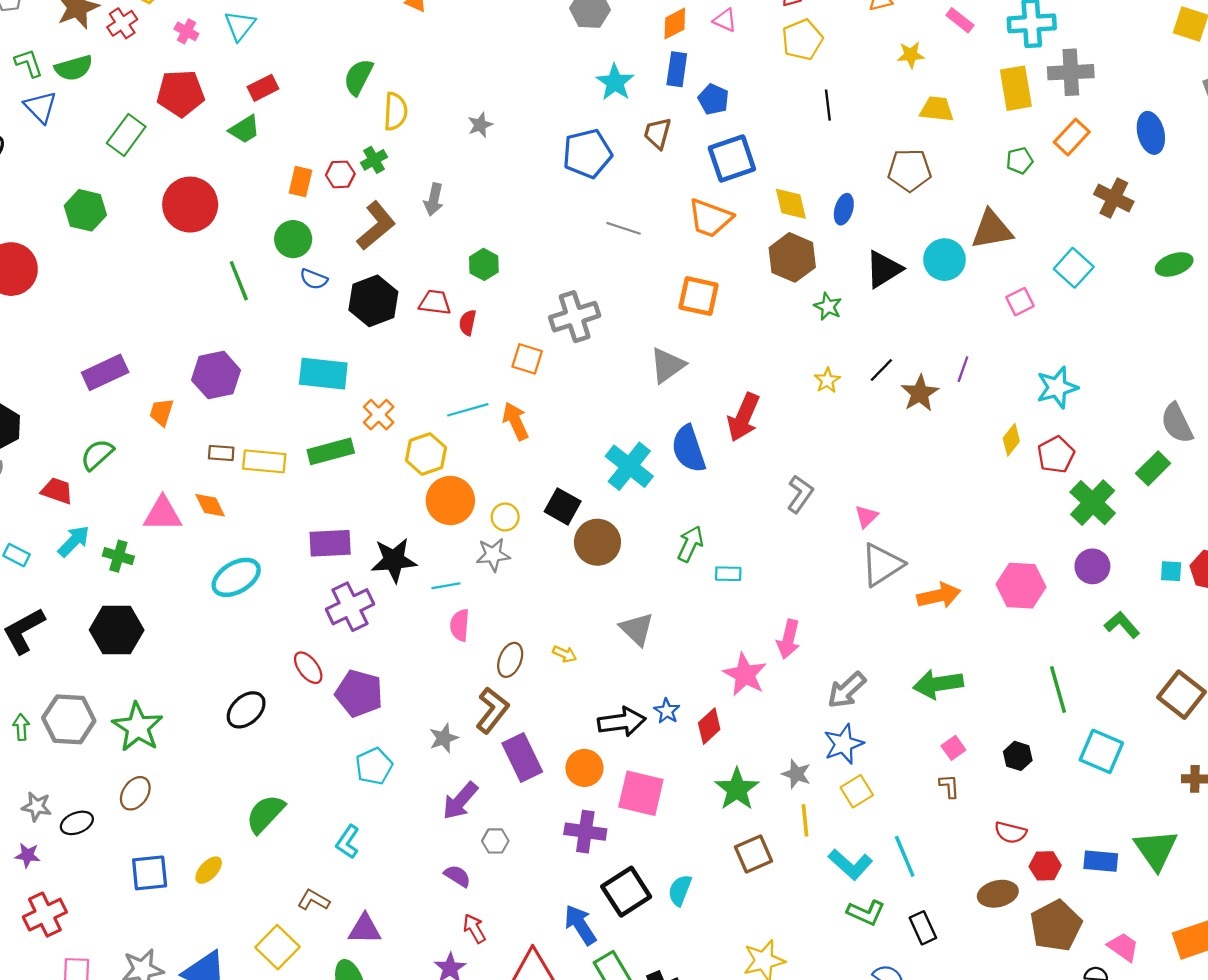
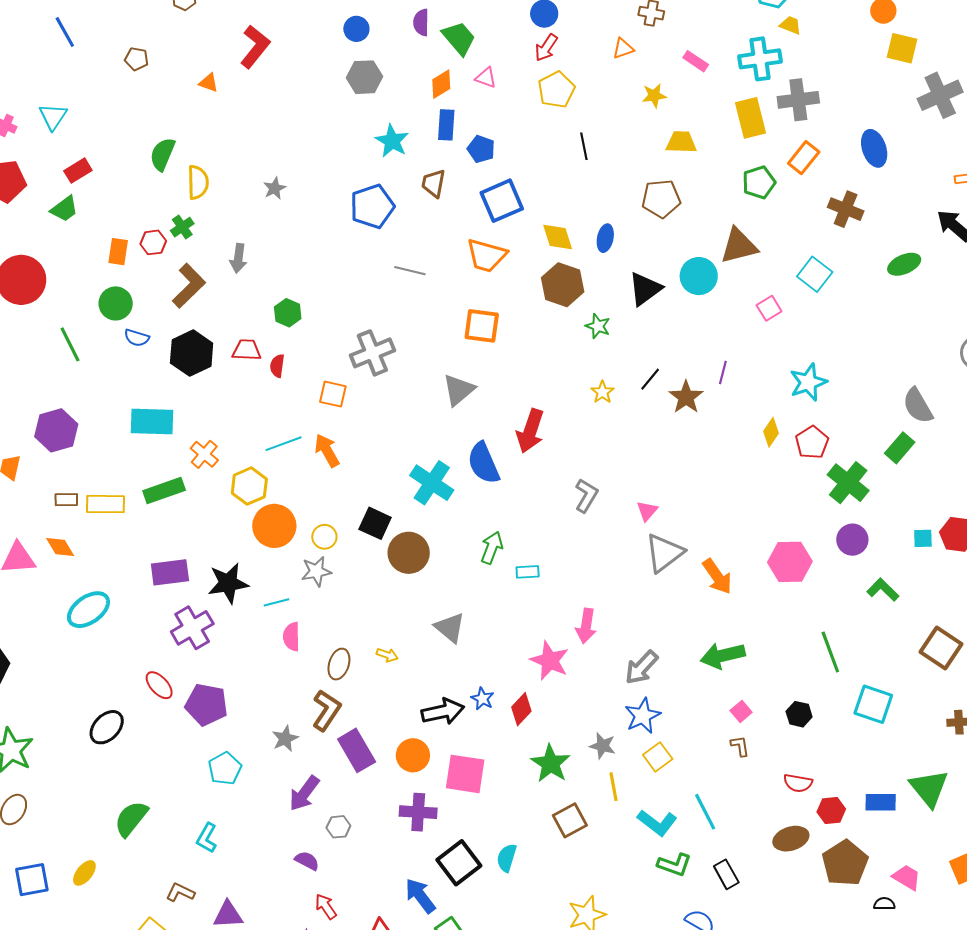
green pentagon: (1020, 161) -> (759, 182), size x1.4
orange arrow: (939, 596) -> (717, 576), turned 72

